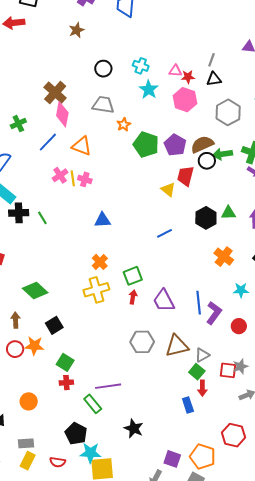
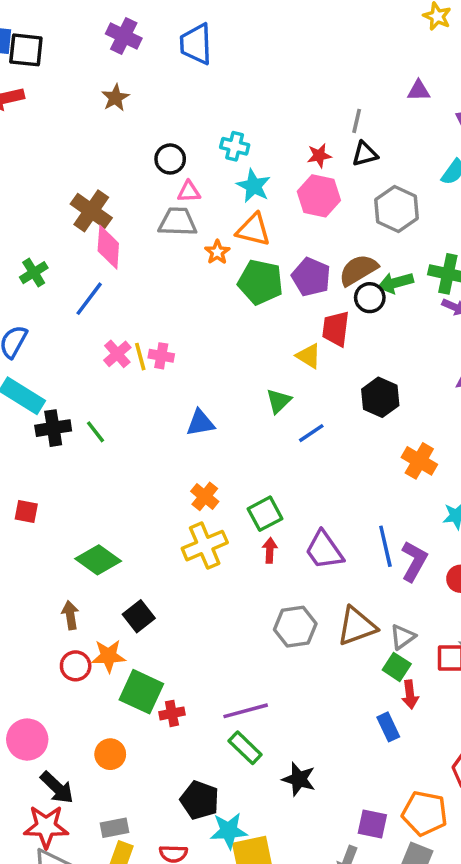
pink triangle: (175, 71) -> (189, 192), moved
orange triangle: (82, 146) -> (253, 230), moved
green triangle: (228, 213) -> (279, 401), moved, turned -35
green square: (65, 362) -> (141, 692), moved, size x1.4
green rectangle: (93, 404) -> (245, 748), moved

